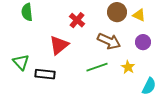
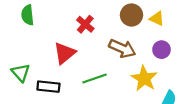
green line: (97, 67) -> (95, 78), moved
yellow star: (128, 67) -> (144, 78), size x1.6

